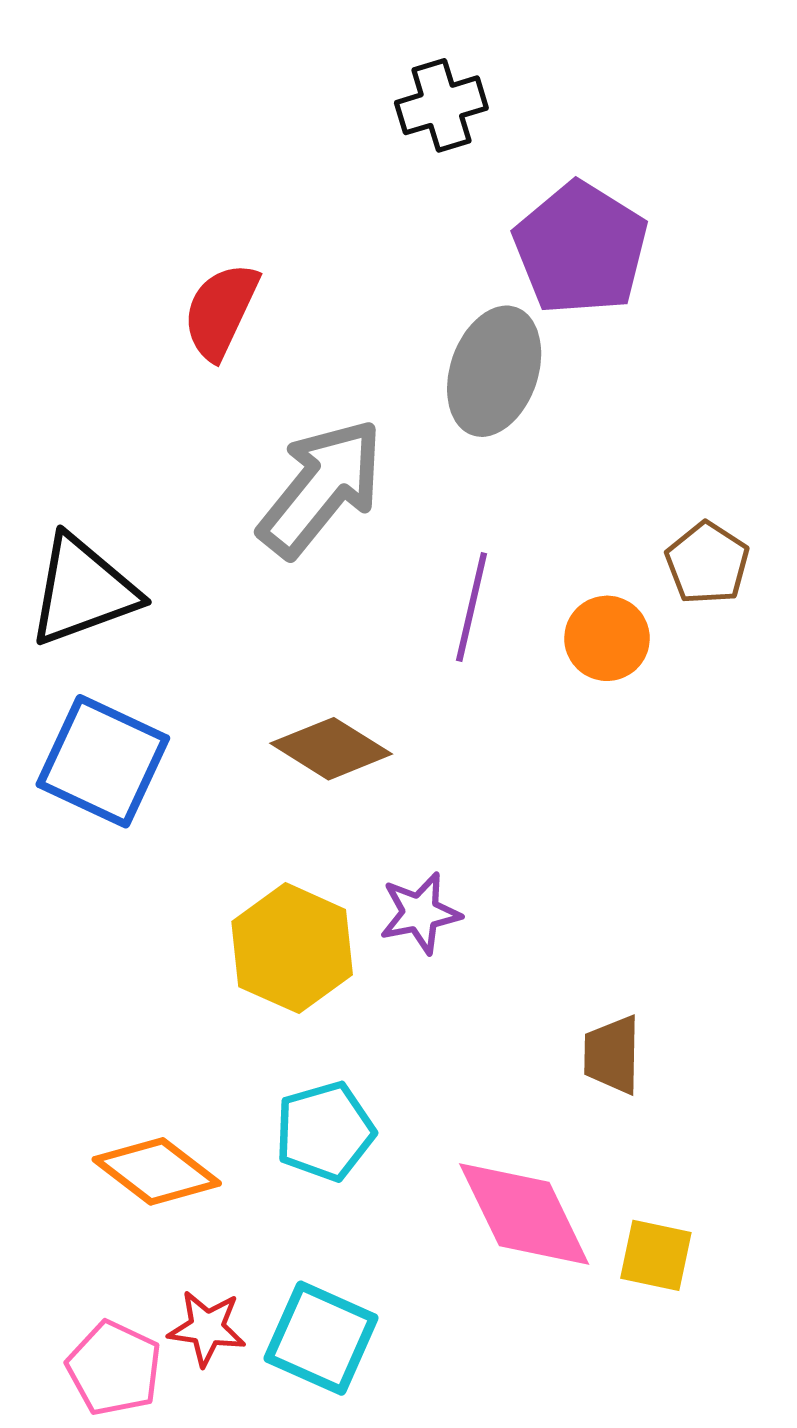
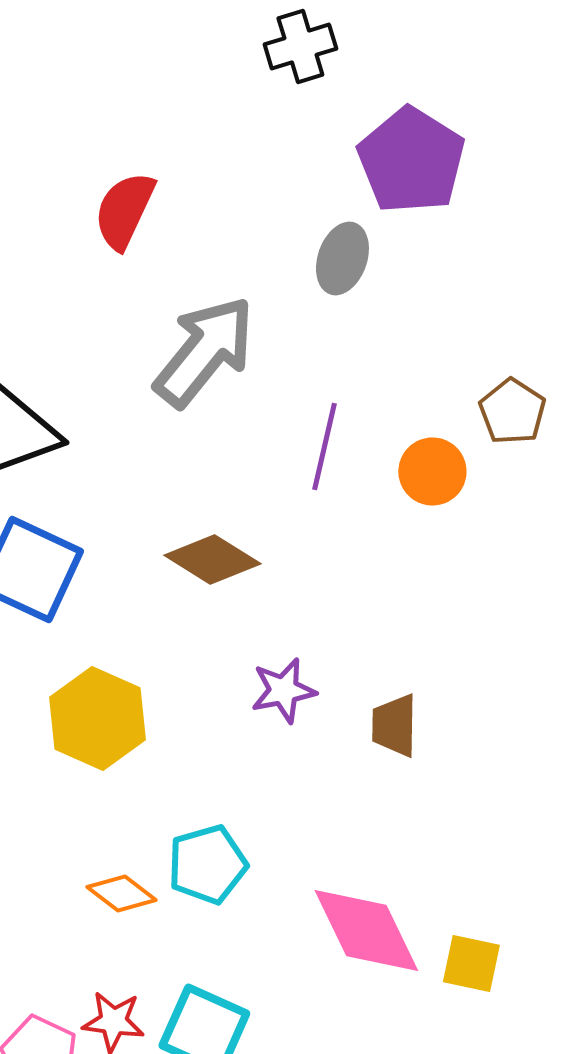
gray ellipse: (494, 371) -> (342, 258), size x0.7
yellow hexagon: (292, 948) -> (97, 718), moved
brown trapezoid: (612, 1055) -> (394, 725), moved
orange diamond: (157, 1171) -> (121, 893), moved, size x0.7

